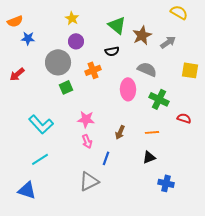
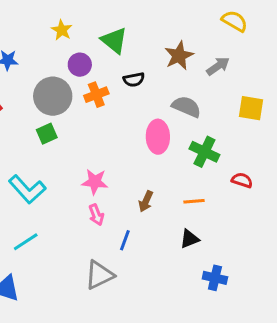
yellow star: (72, 18) -> (62, 30), moved
green triangle: (117, 25) -> (114, 41), moved
orange cross: (93, 70) -> (96, 95), moved
green square: (66, 87) -> (47, 134), moved

